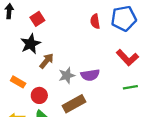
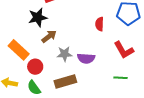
red semicircle: (95, 21) -> (100, 24), moved
orange rectangle: (18, 82) -> (19, 50), size x1.5

